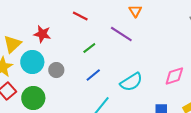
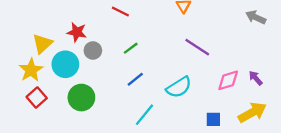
purple line: (121, 34) -> (197, 47), moved
gray circle: (56, 70) -> (93, 51), moved
green circle: (33, 98) -> (81, 98), moved

